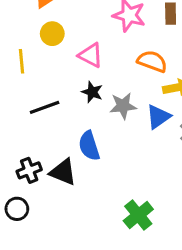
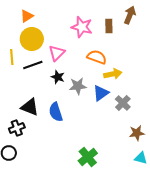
yellow circle: (52, 34) -> (32, 39), size x1.5
pink triangle: (91, 55) -> (57, 53), turned 48
black line: (45, 107) -> (33, 65), moved
black triangle: (63, 172) -> (30, 107), moved

